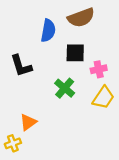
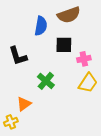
green cross: (65, 88) -> (46, 81), moved

